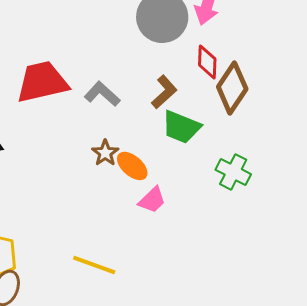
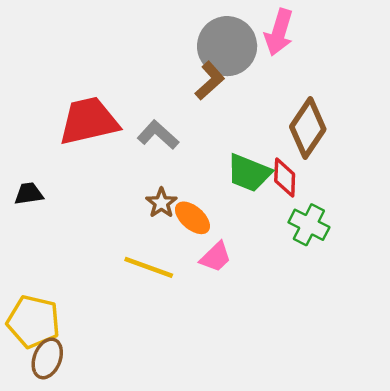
red diamond: (207, 62) -> (285, 177), moved
brown L-shape: (164, 92) -> (210, 81), moved
yellow line: (94, 265) -> (149, 267), moved

